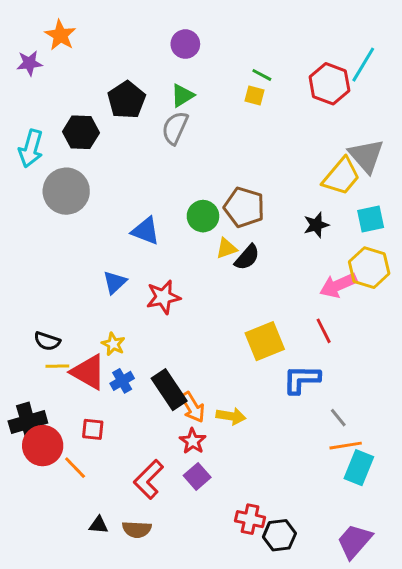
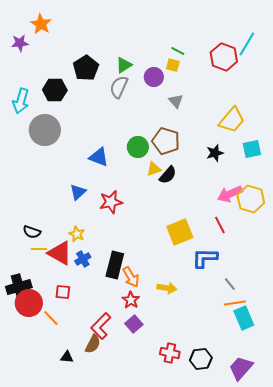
purple circle: (185, 44) -> (154, 77), moved
gray triangle: (366, 156) -> (176, 101), moved, size x0.6
yellow hexagon: (369, 268) -> (251, 199), moved
black rectangle: (169, 390) -> (115, 265), turned 48
yellow arrow: (231, 416) -> (167, 288), moved
cyan rectangle: (359, 468) -> (244, 318), turned -45
brown semicircle: (137, 529) -> (93, 344), moved, turned -66
black hexagon: (279, 535) -> (201, 359), moved

